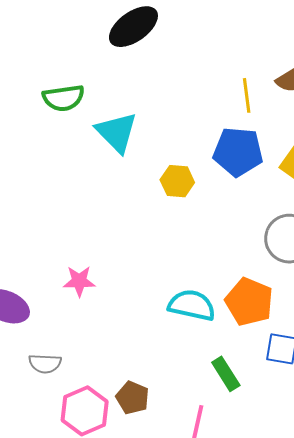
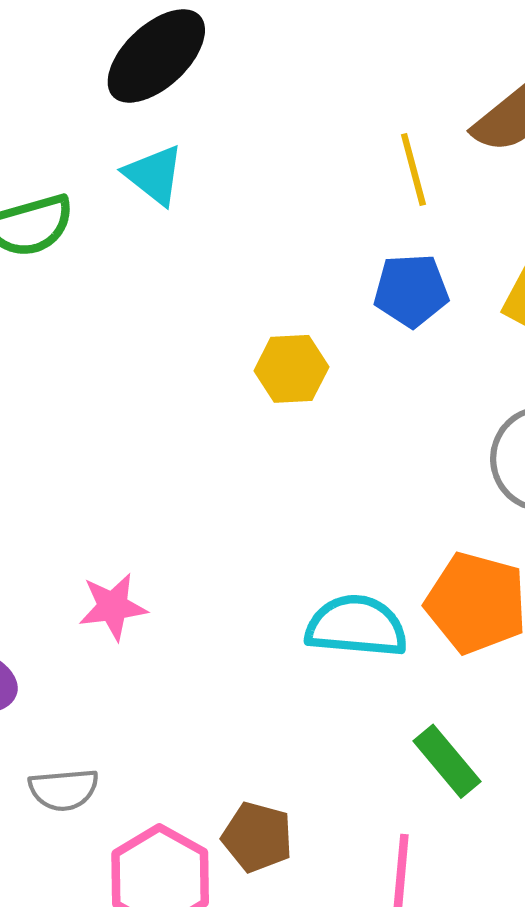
cyan triangle: (117, 132) -> (154, 175), moved, size x0.7
blue pentagon: (238, 152) -> (411, 290), size x0.7

